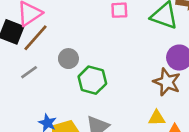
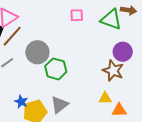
gray circle: (68, 59) -> (37, 52), size x1.5

